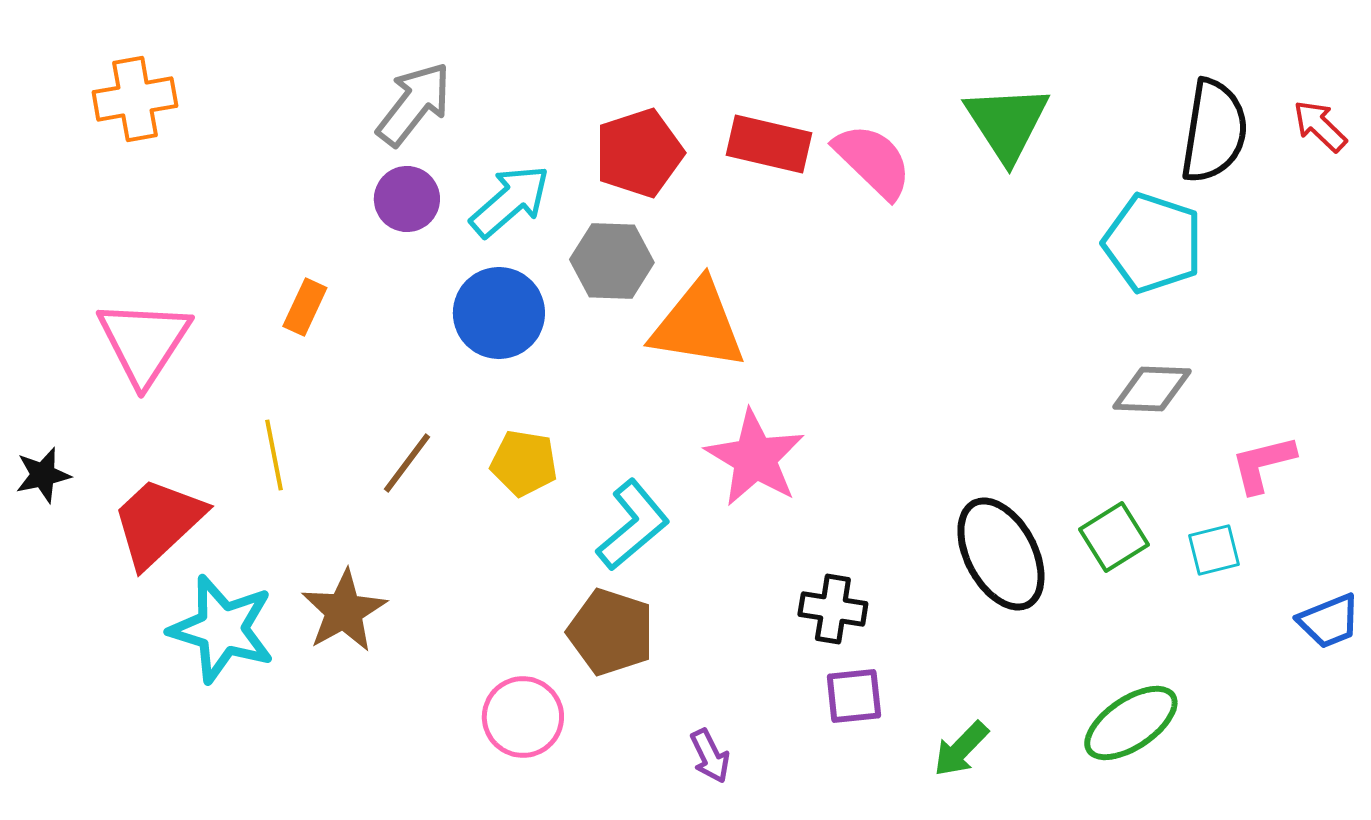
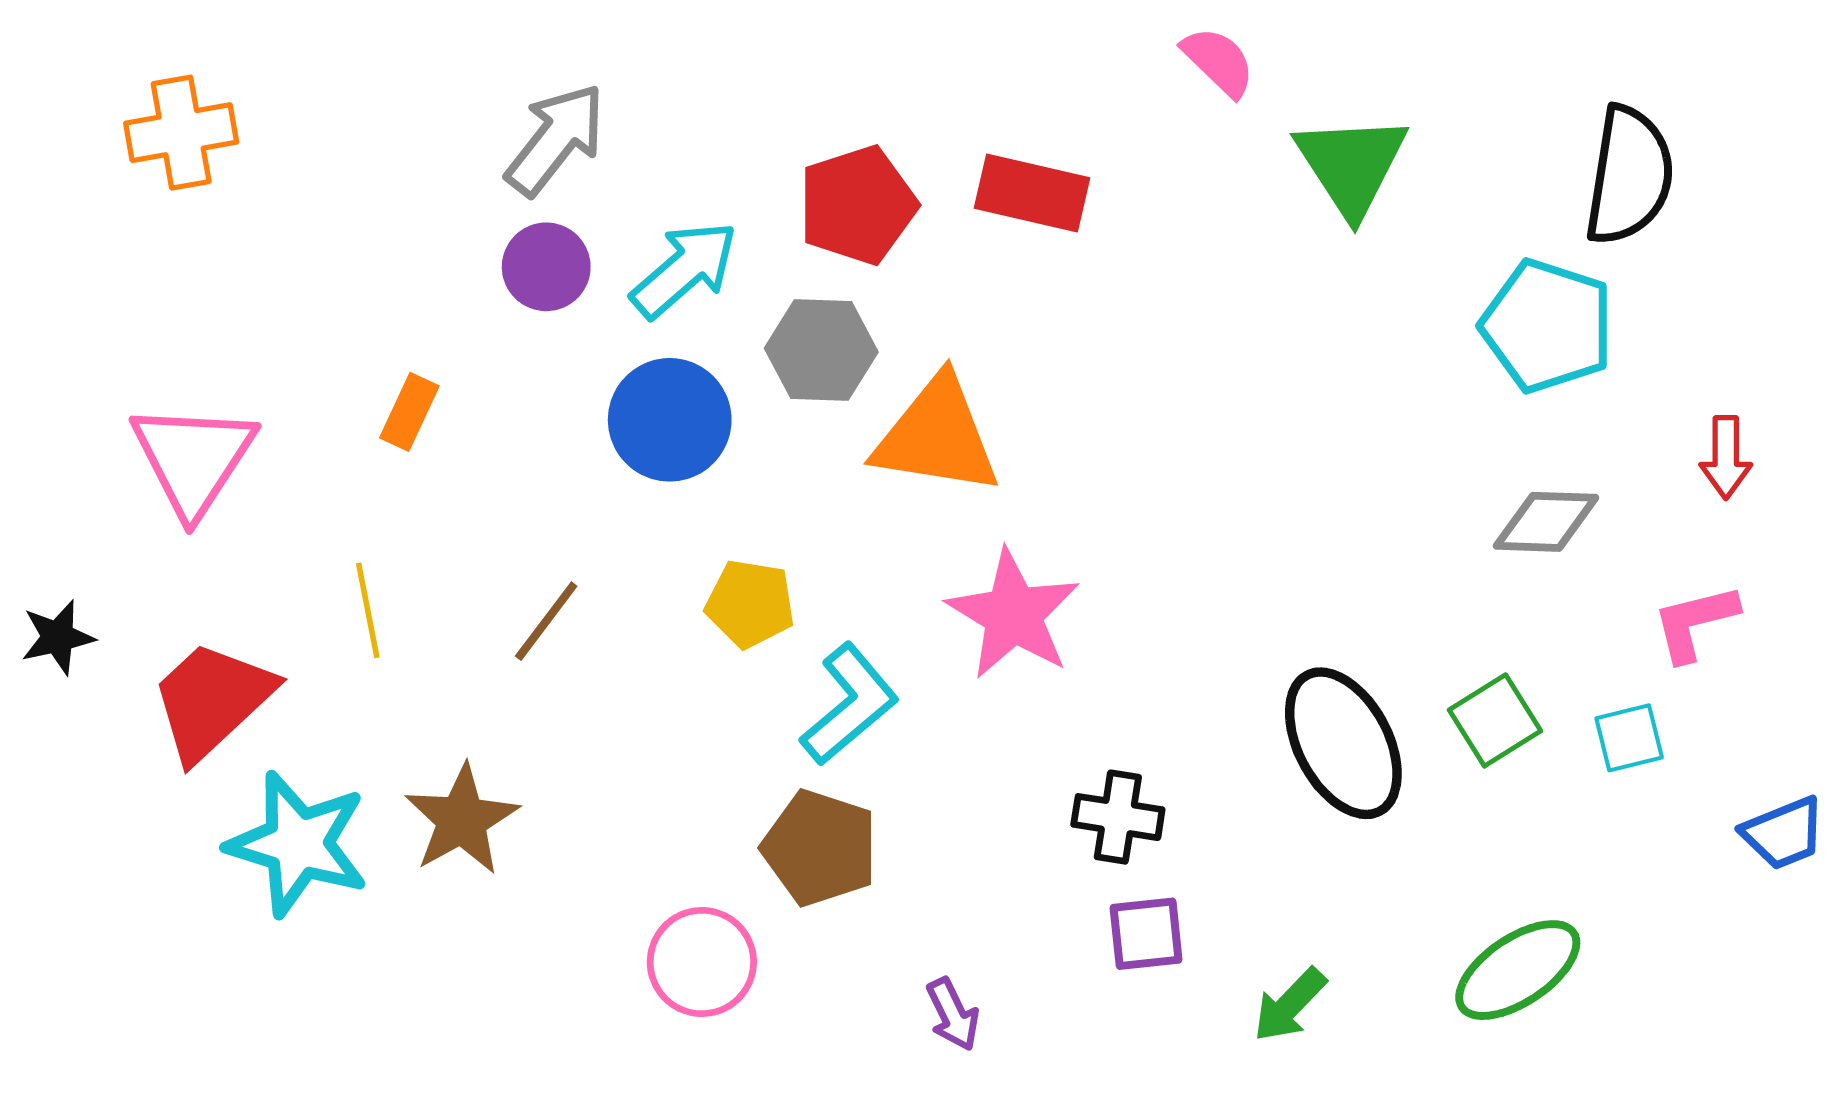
red arrow: (1320, 126) -> (1726, 457), moved, turned -134
pink semicircle: (873, 161) -> (1219, 62), moved, size x0.7
yellow pentagon: (524, 463) -> (750, 604), moved

